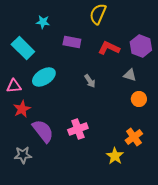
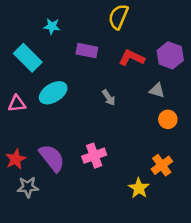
red star: (22, 109) -> (16, 159), moved

